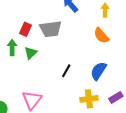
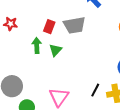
black line: (66, 71) -> (95, 90), moved

